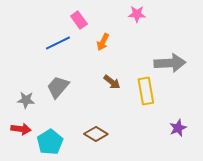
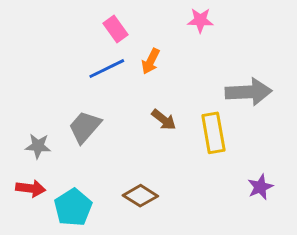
blue line: (58, 43) -> (107, 69), moved

